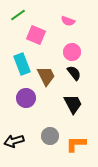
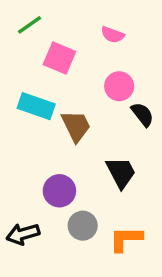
cyan rectangle: (22, 64) -> (36, 106), turned -50
black semicircle: (74, 73) -> (142, 114), moved
purple circle: (26, 98) -> (59, 191), moved

